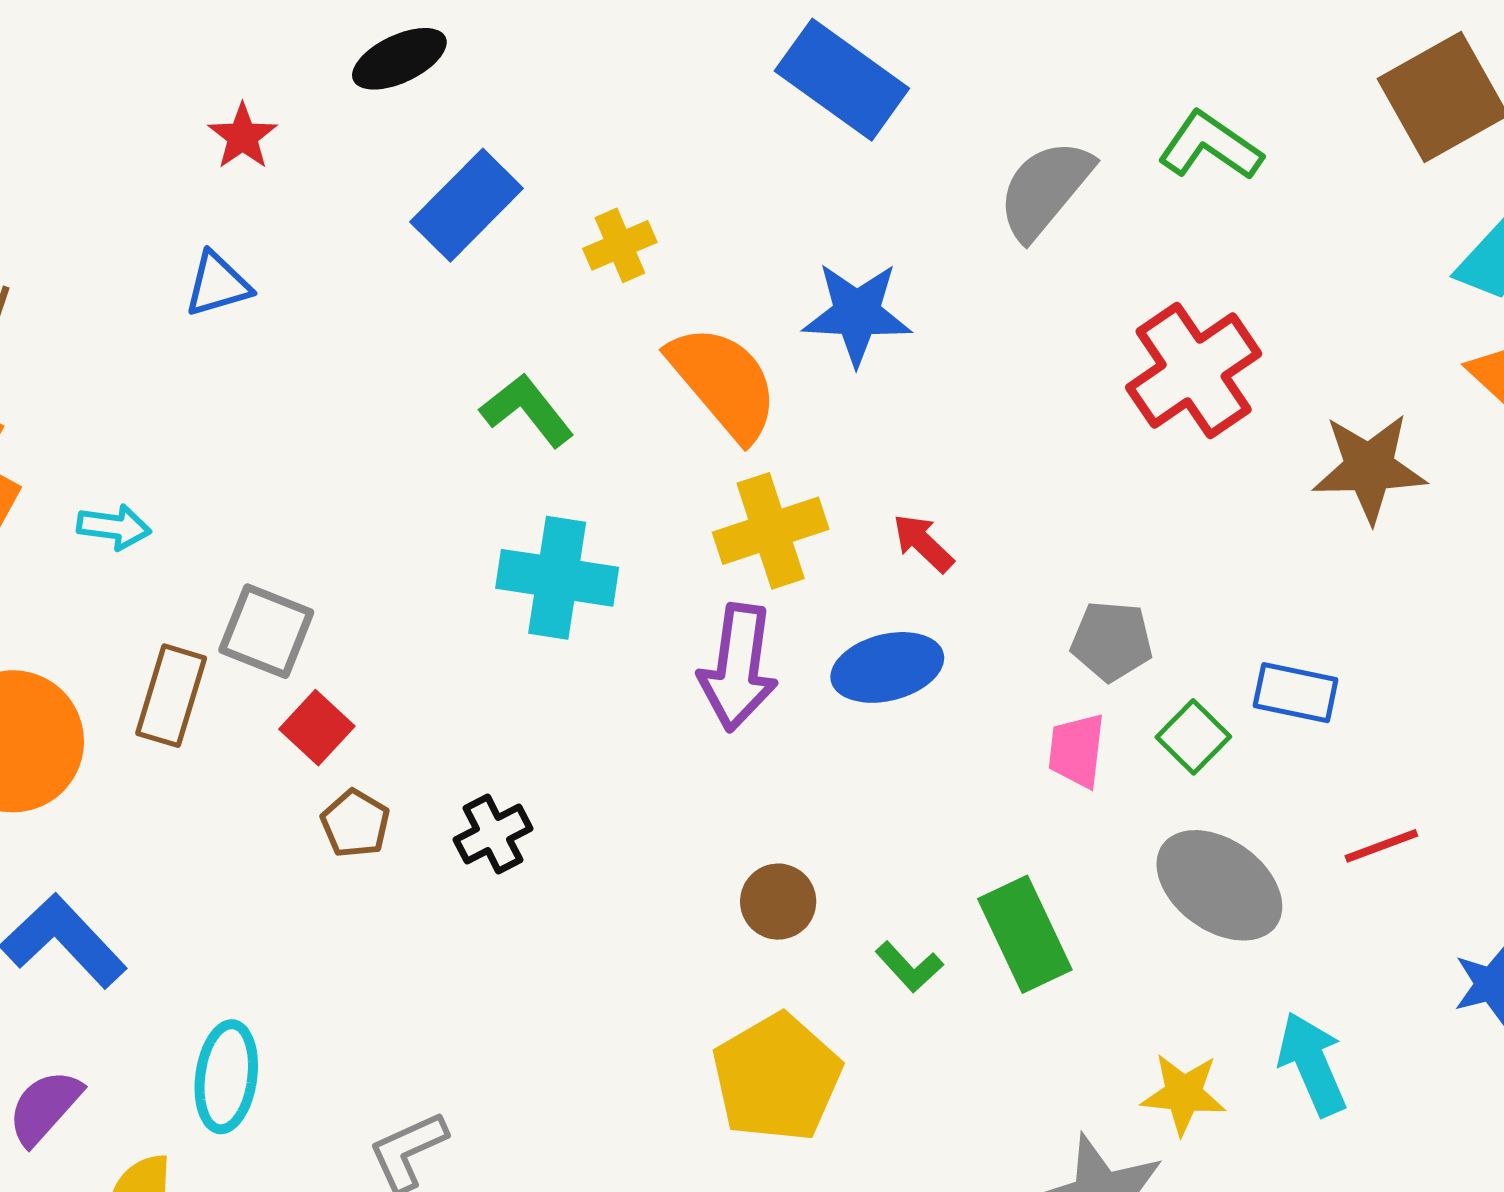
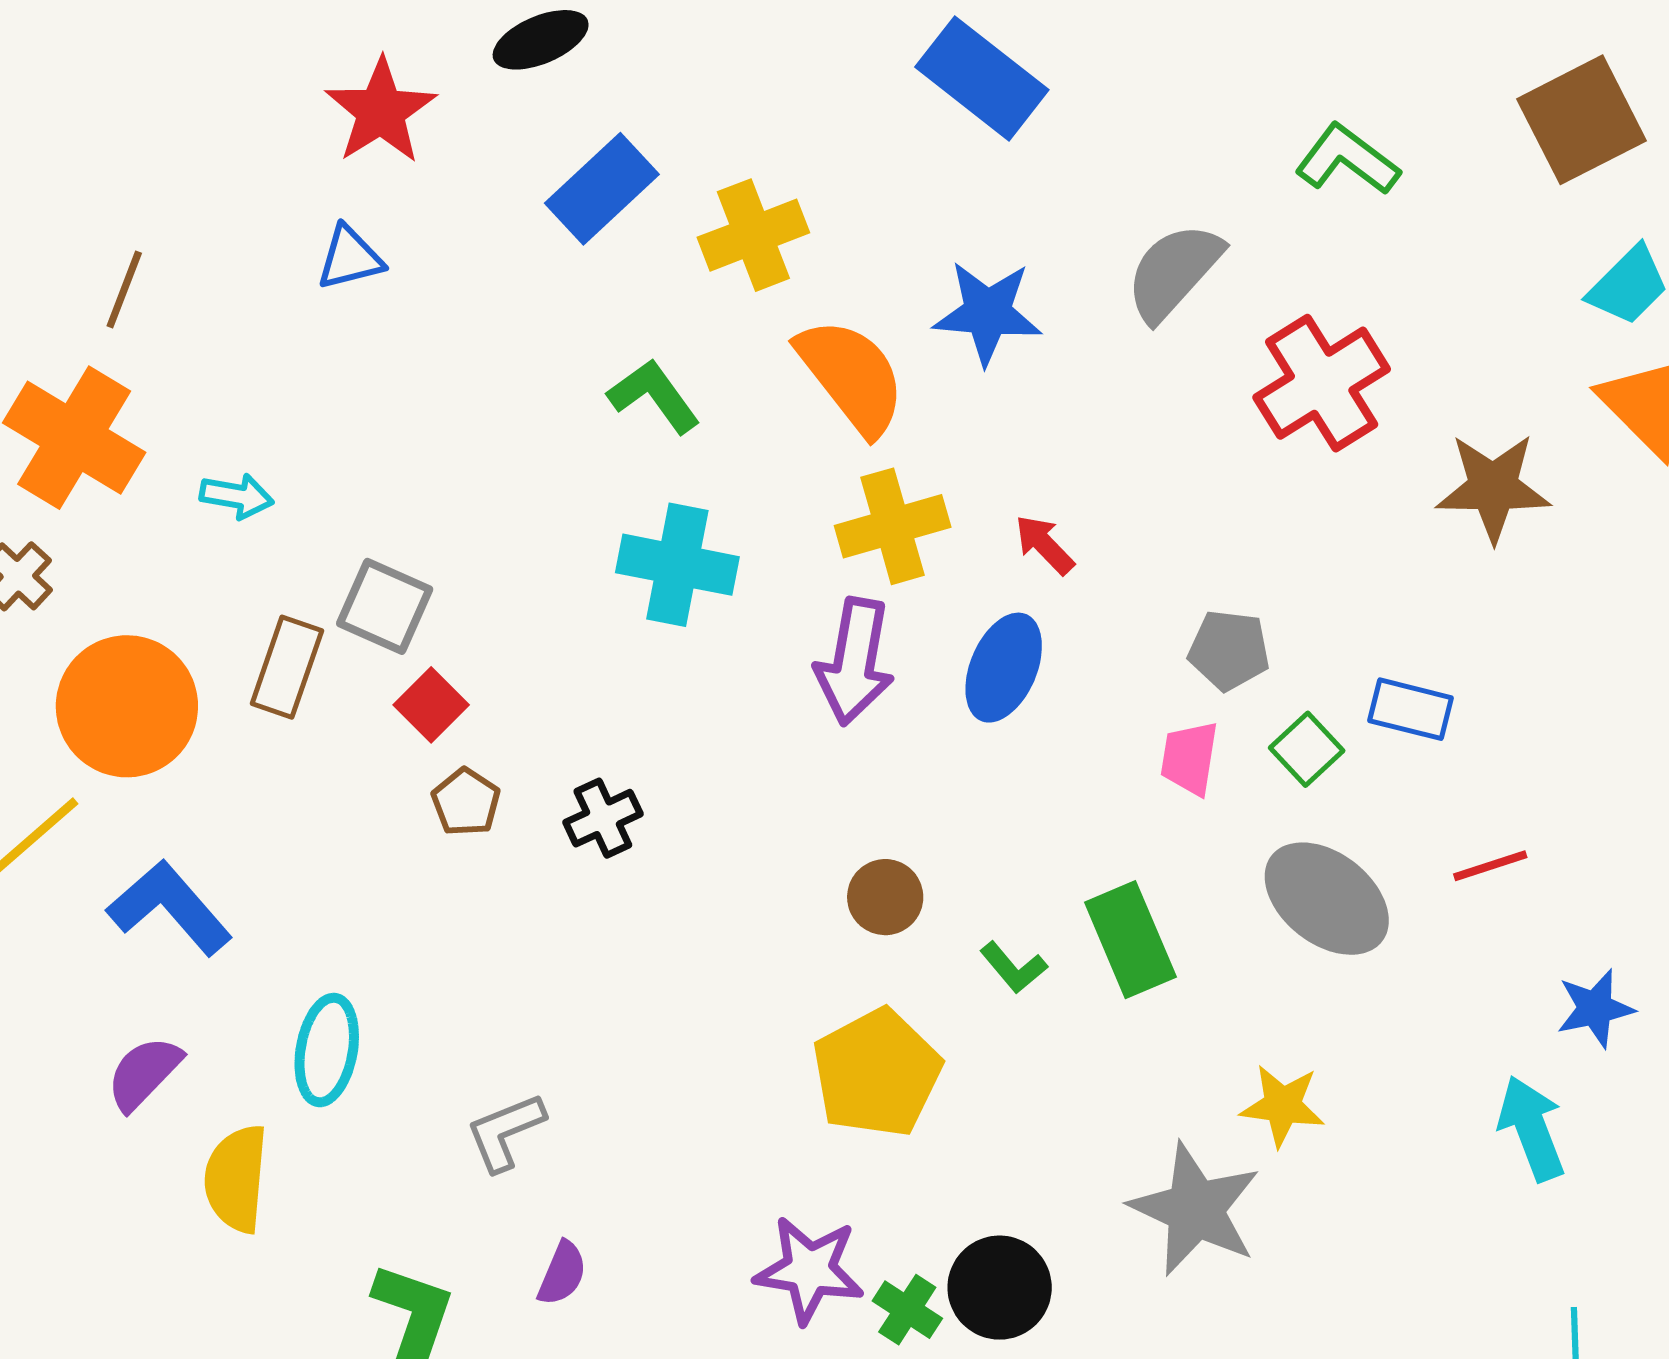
red star: (243, 136) -> (381, 111), size x1.6
gray semicircle: (1045, 189) -> (1174, 272), moved
yellow cross: (620, 245) -> (753, 235), size x1.5
blue ellipse: (887, 667) -> (1004, 668), turned -55
cyan arrow: (1312, 1064) -> (1531, 1128), moved

